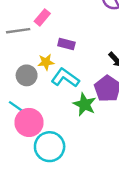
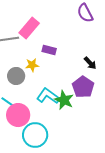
pink rectangle: (42, 17) -> (29, 28), size x1.5
cyan L-shape: (65, 78) -> (48, 96), moved

